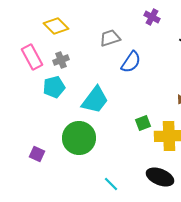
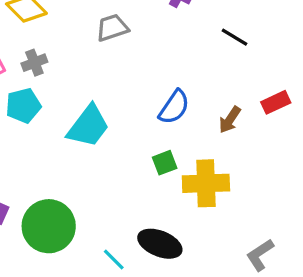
blue semicircle: (131, 62) -> (174, 107), moved
green circle: (79, 138) -> (49, 226), moved
black ellipse: (160, 177) -> (160, 244), moved

